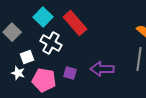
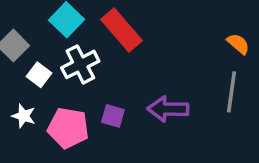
white cross: (51, 43) -> (80, 64), turned 35
white square: (27, 57) -> (39, 75), moved, turned -32

